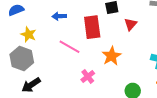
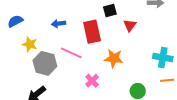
orange star: (112, 56) -> (114, 58), turned -30
gray hexagon: (22, 59) -> (45, 63), moved

